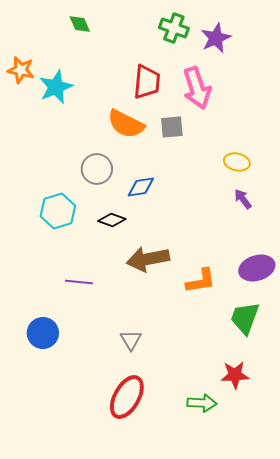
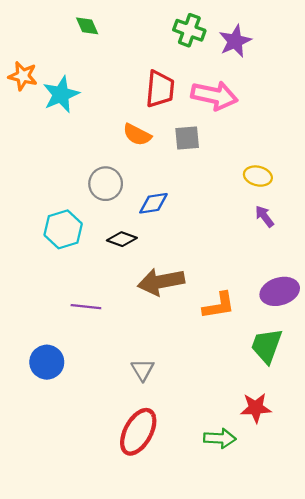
pink arrow: (197, 88) -> (214, 96), turned -60
orange semicircle: (126, 124) -> (137, 135), size x0.7

